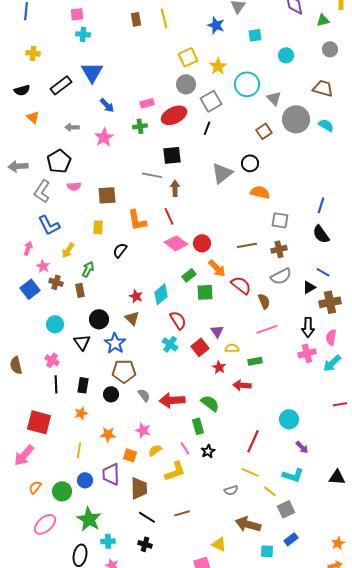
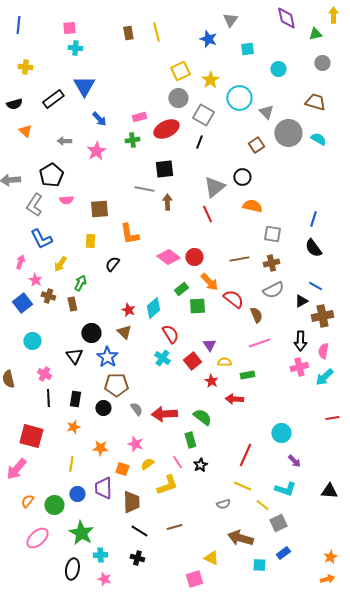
gray square: (211, 101) -> (203, 115), turned -30
red line: (169, 216) -> (207, 214), moved
cyan circle: (55, 324) -> (32, 341), moved

